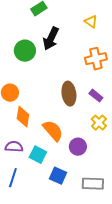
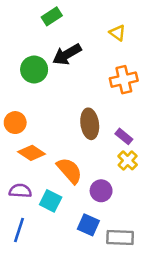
black arrow: (51, 39) -> (67, 54), turned 35
purple rectangle: (96, 96) -> (124, 136), moved
orange diamond: (23, 117) -> (32, 153), turned -65
blue square: (58, 176) -> (88, 225), moved

